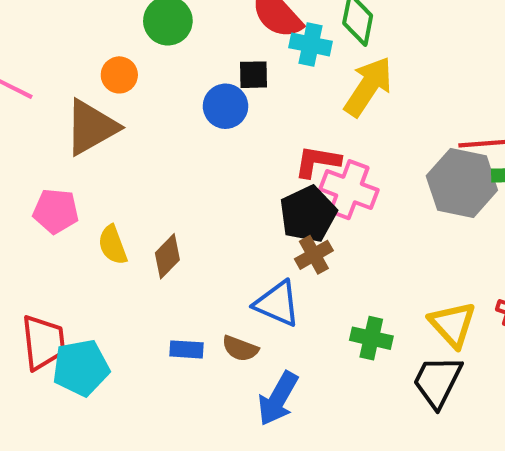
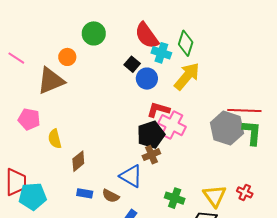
black square: (254, 75) -> (132, 64), turned 35
blue circle: (226, 106) -> (147, 79), moved
brown diamond: (167, 256) -> (78, 161), moved

